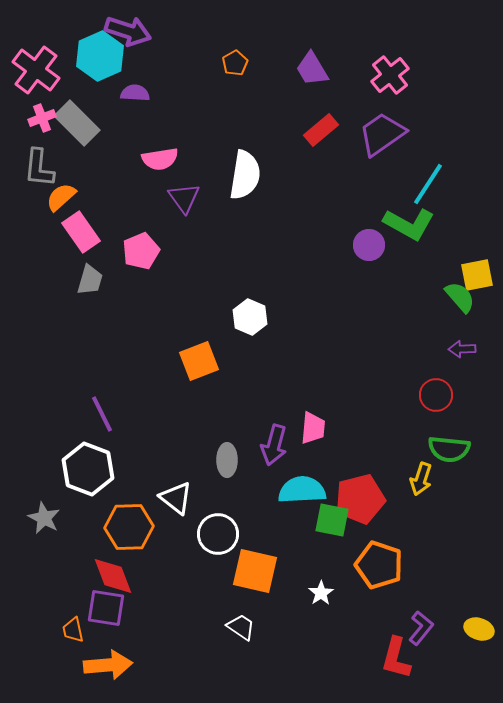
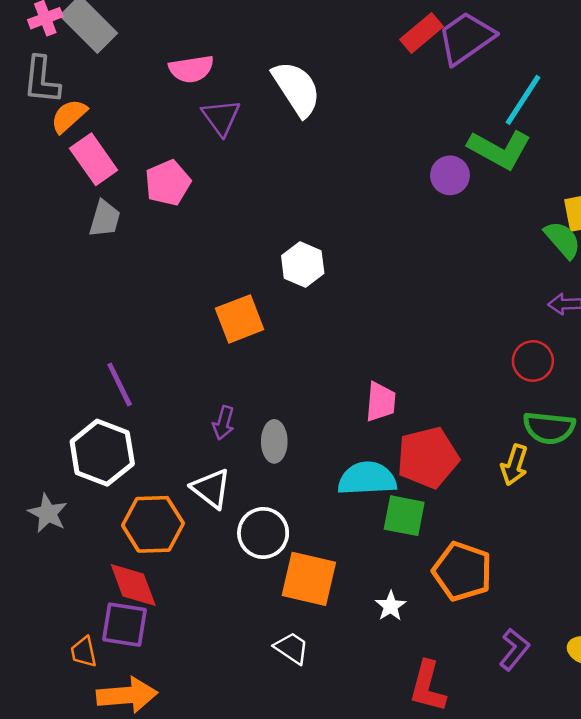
red rectangle: (321, 130) -> (422, 33), moved
white semicircle: (245, 175) -> (297, 89), turned -42
purple arrow: (274, 445) -> (223, 423), moved, size x0.7
red pentagon: (360, 499) -> (428, 458), moved
red L-shape: (396, 658) -> (428, 686), moved

